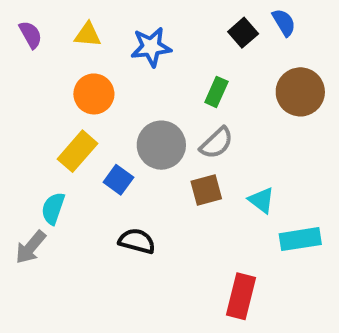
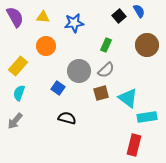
purple semicircle: (31, 35) -> (15, 17), size x1.5
yellow rectangle: (78, 151) -> (18, 66), moved
cyan triangle: (261, 200) -> (128, 98), size x1.5
cyan semicircle: (53, 208) -> (19, 93), moved
red rectangle: (241, 296) -> (134, 145), moved

